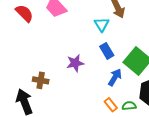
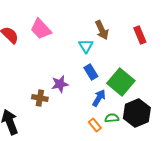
brown cross: (41, 80) -> (40, 98), moved
green semicircle: (129, 106) -> (112, 118), moved

